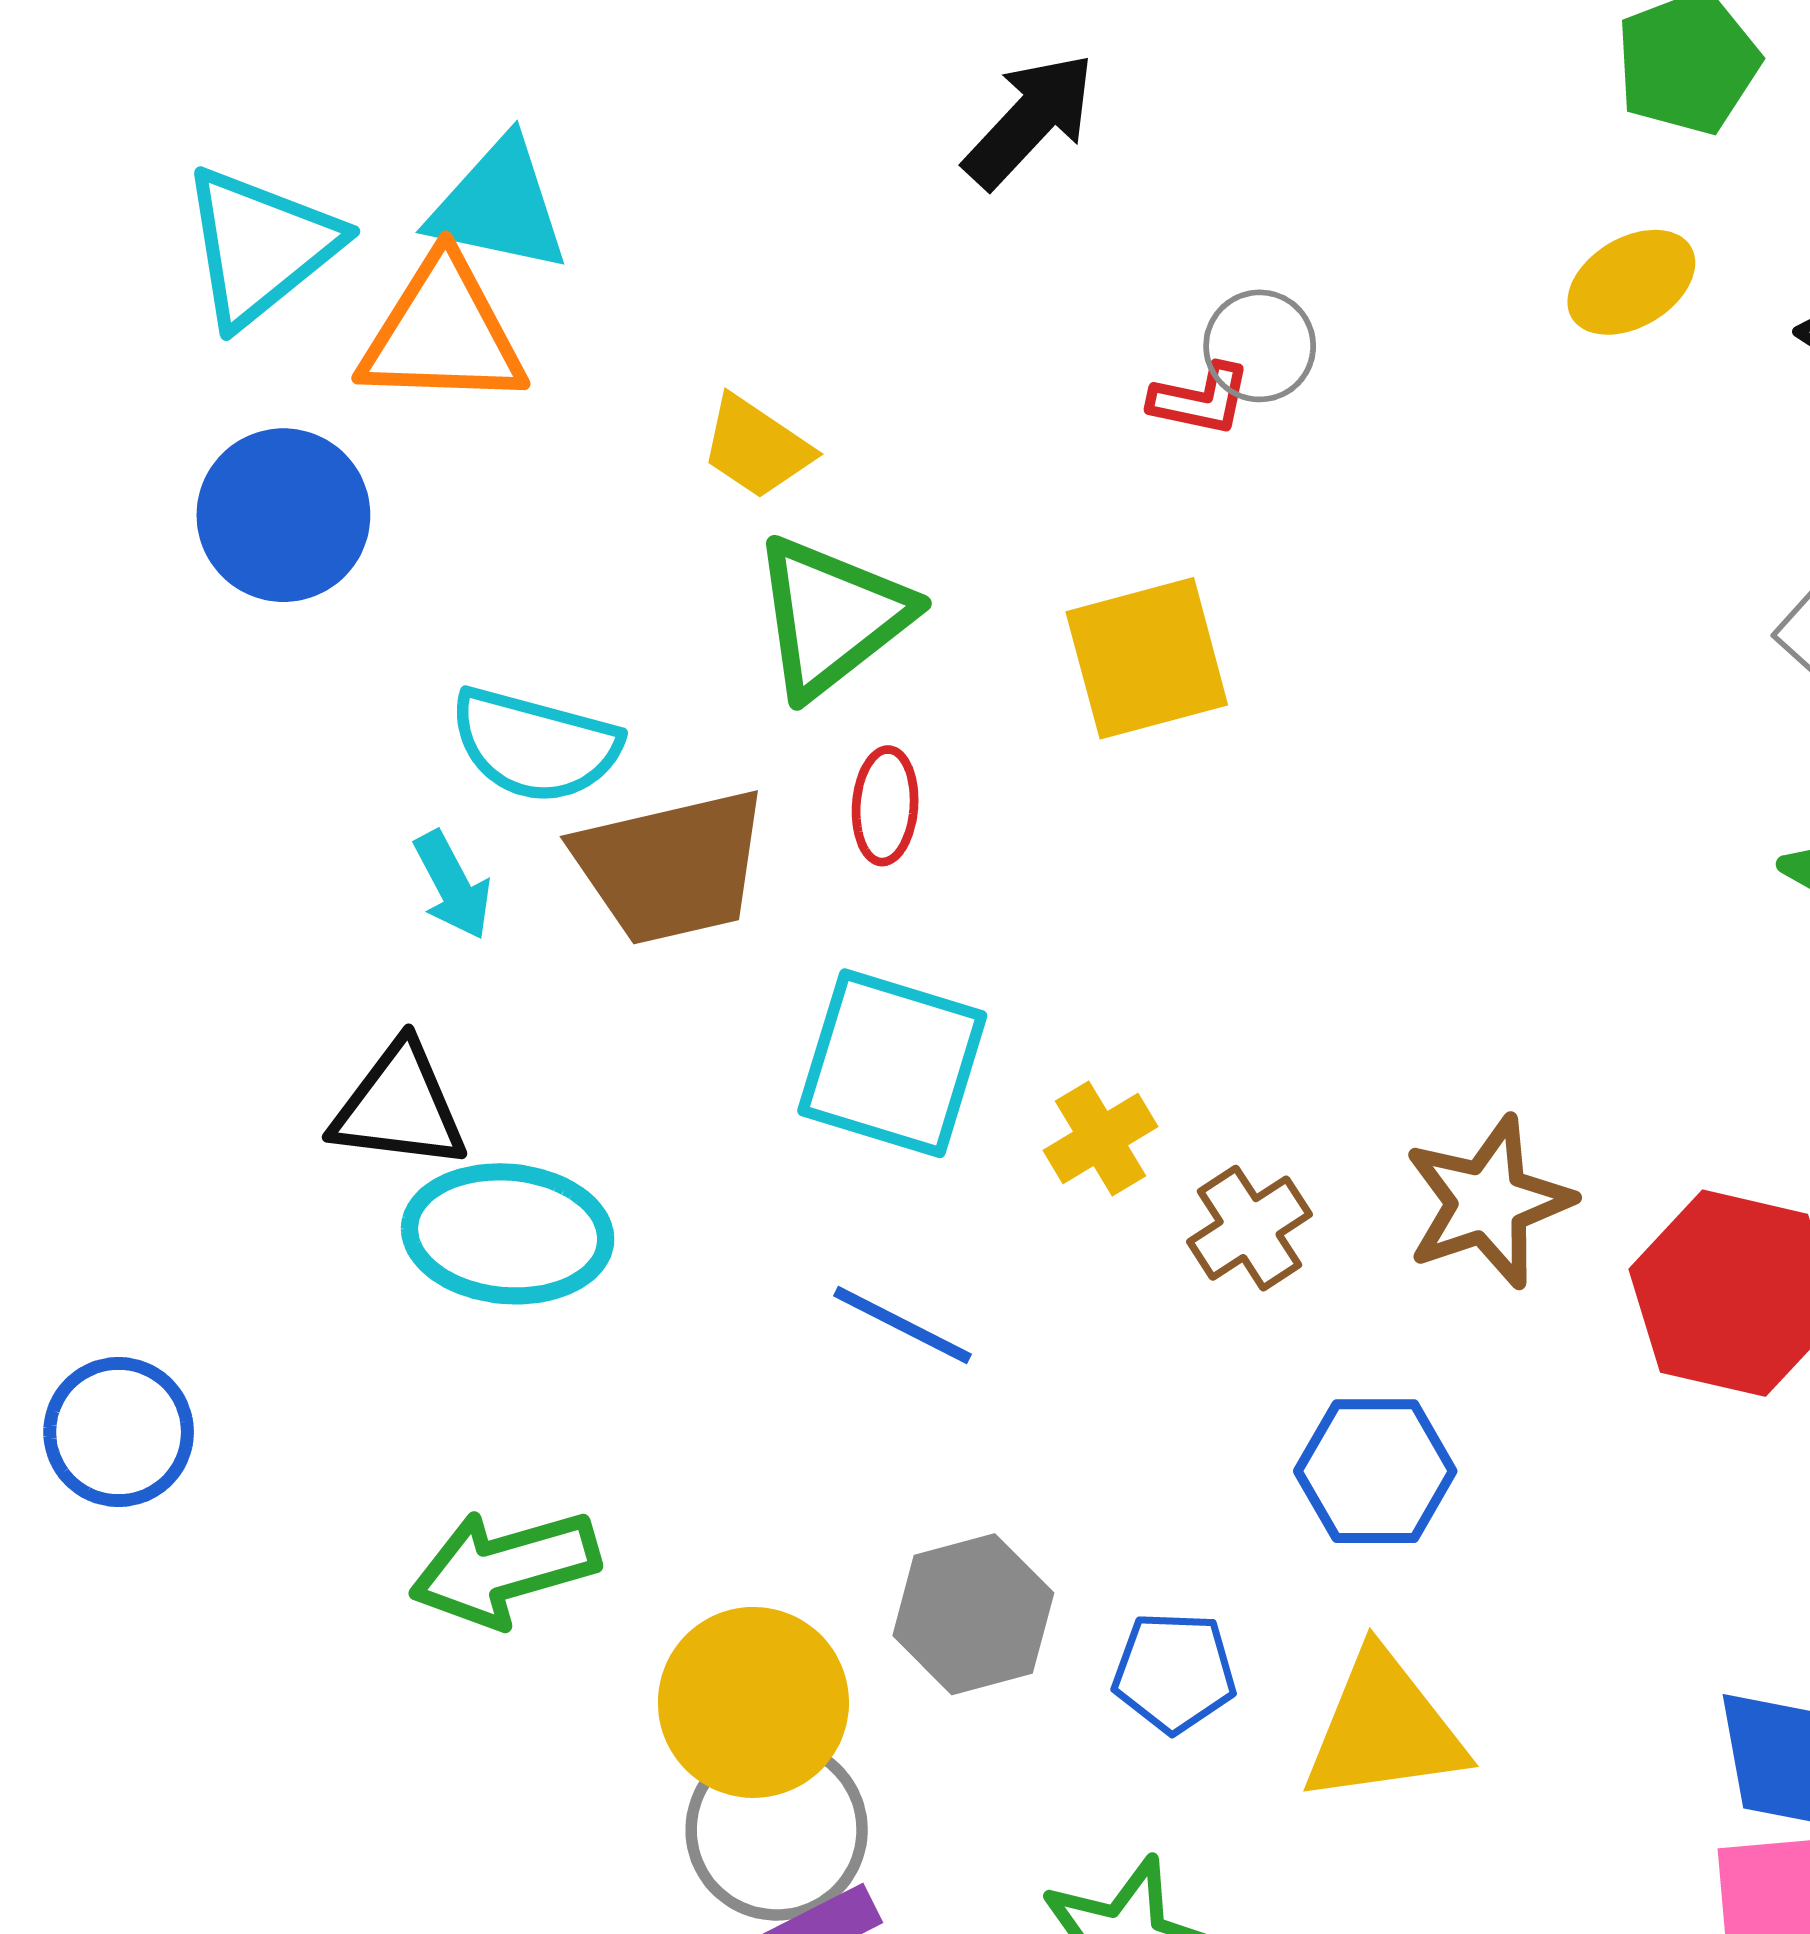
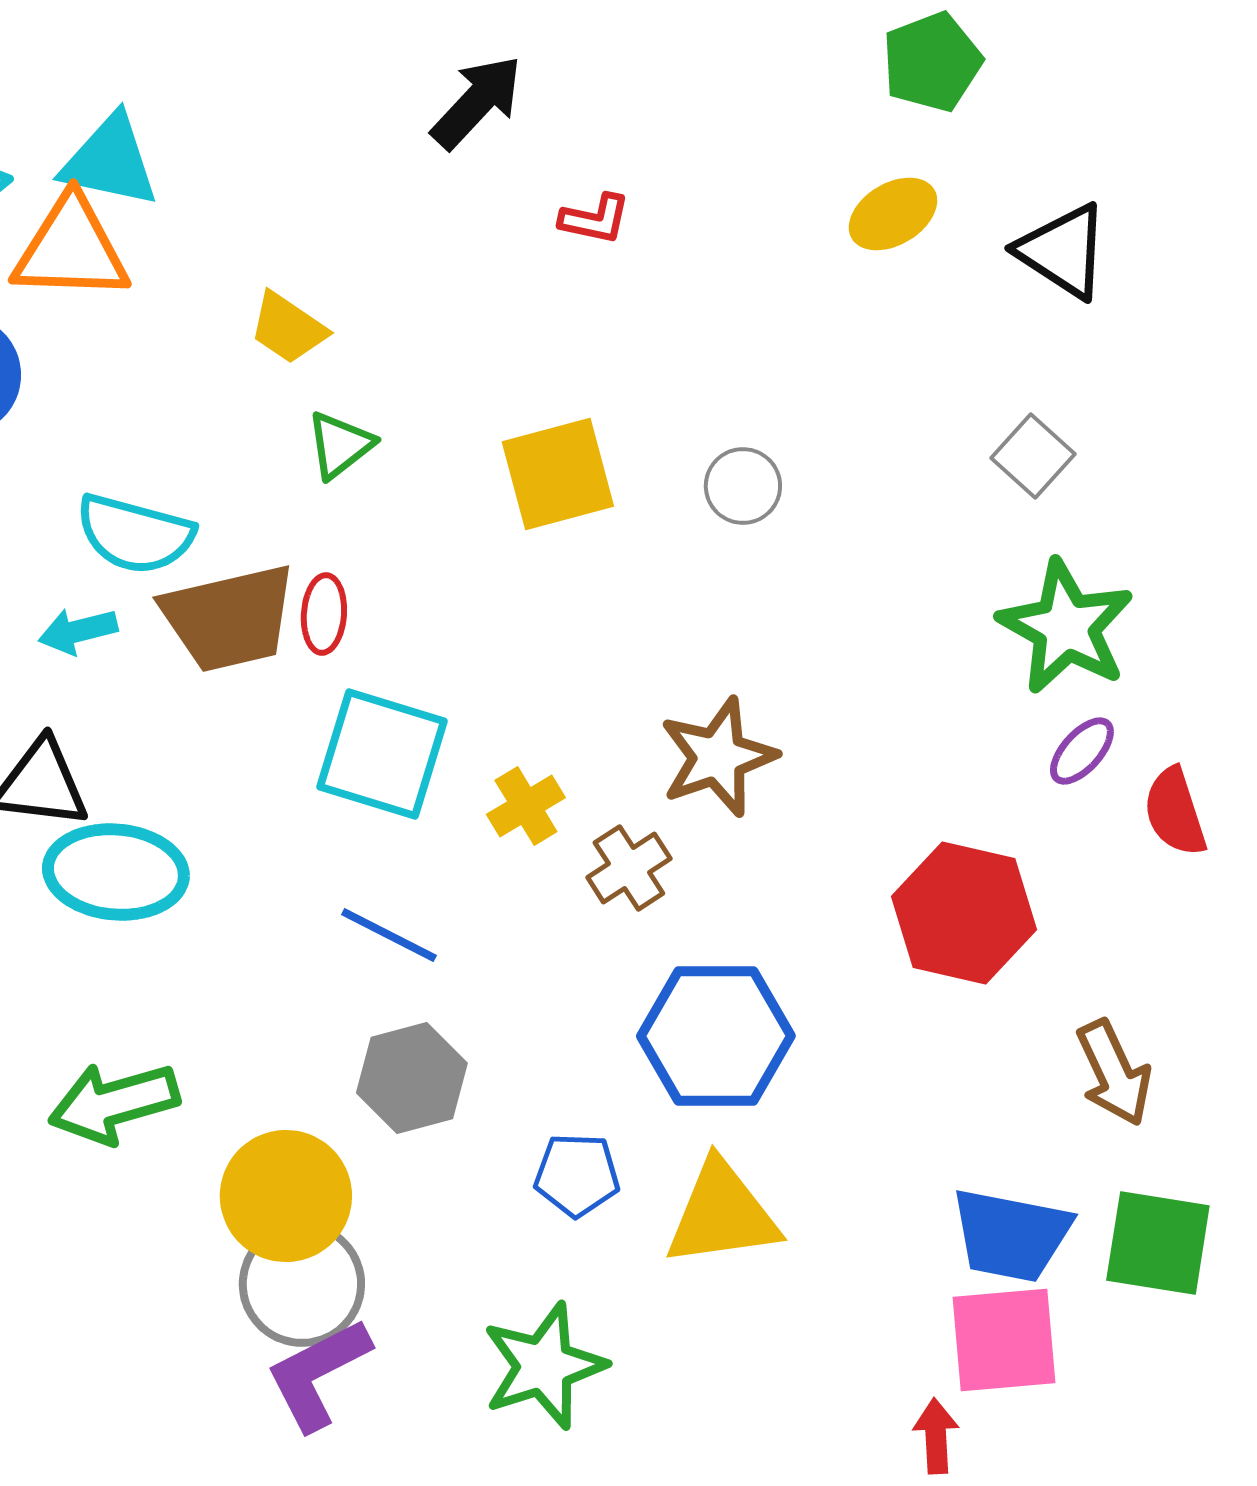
gray circle: (1260, 346) -> (743, 486), moved
red L-shape: (1200, 399) -> (595, 219), moved
green triangle: (832, 616) -> (340, 445), size x0.6
red ellipse: (885, 806) -> (324, 614), moved
cyan arrow: (453, 885) -> (78, 631), turned 104
brown star: (1488, 1202) -> (718, 757), moved
blue hexagon: (1375, 1471) -> (716, 1036), size x1.4
gray hexagon: (973, 1614) -> (412, 1078), moved

